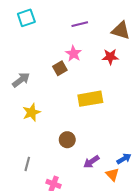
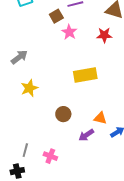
brown square: (60, 68) -> (56, 16), moved
gray line: (27, 164) -> (25, 150), moved
orange triangle: (112, 174) -> (100, 118), moved, turned -32

